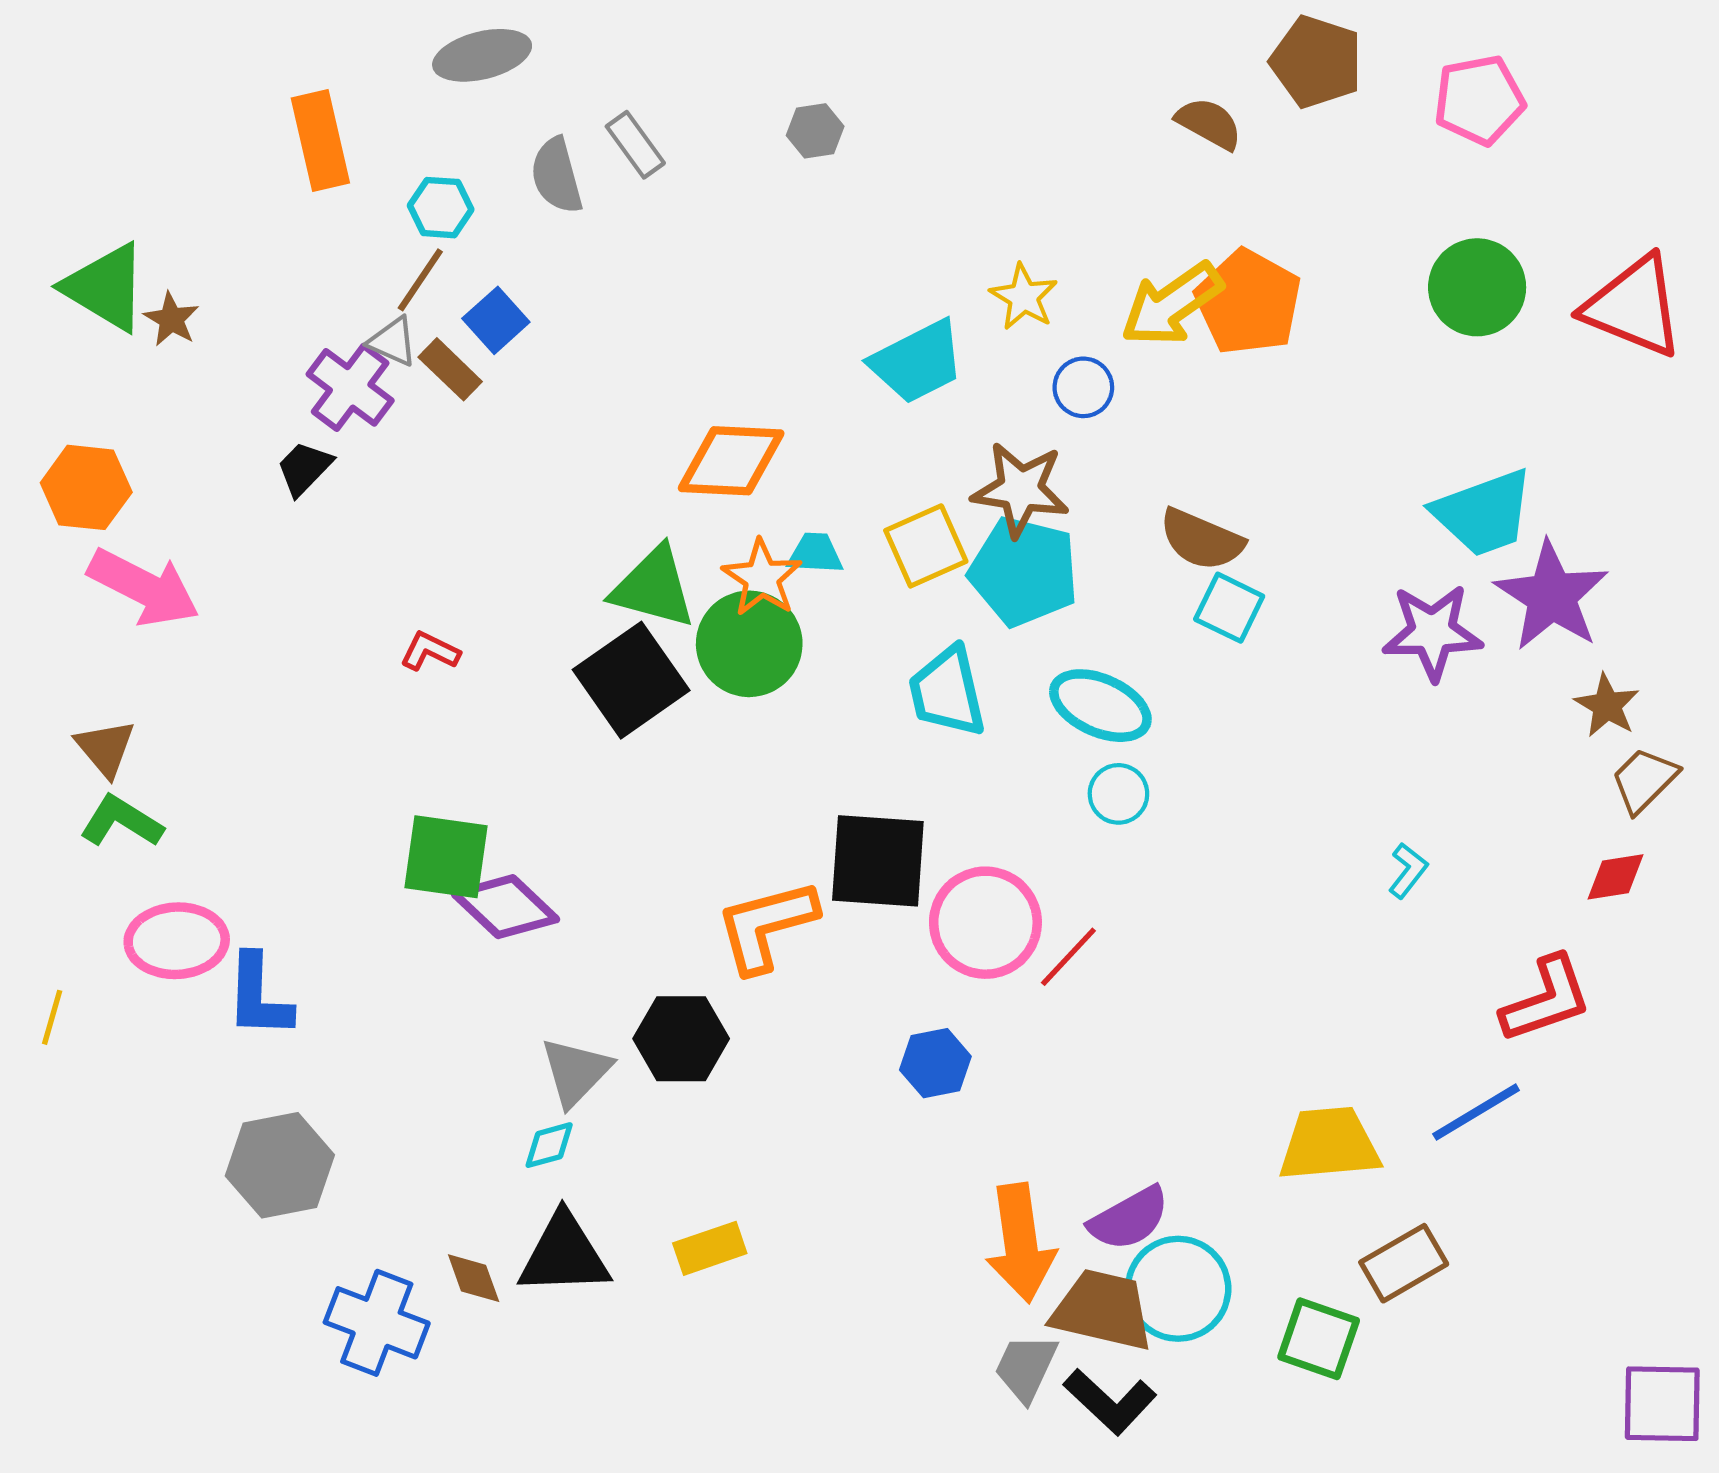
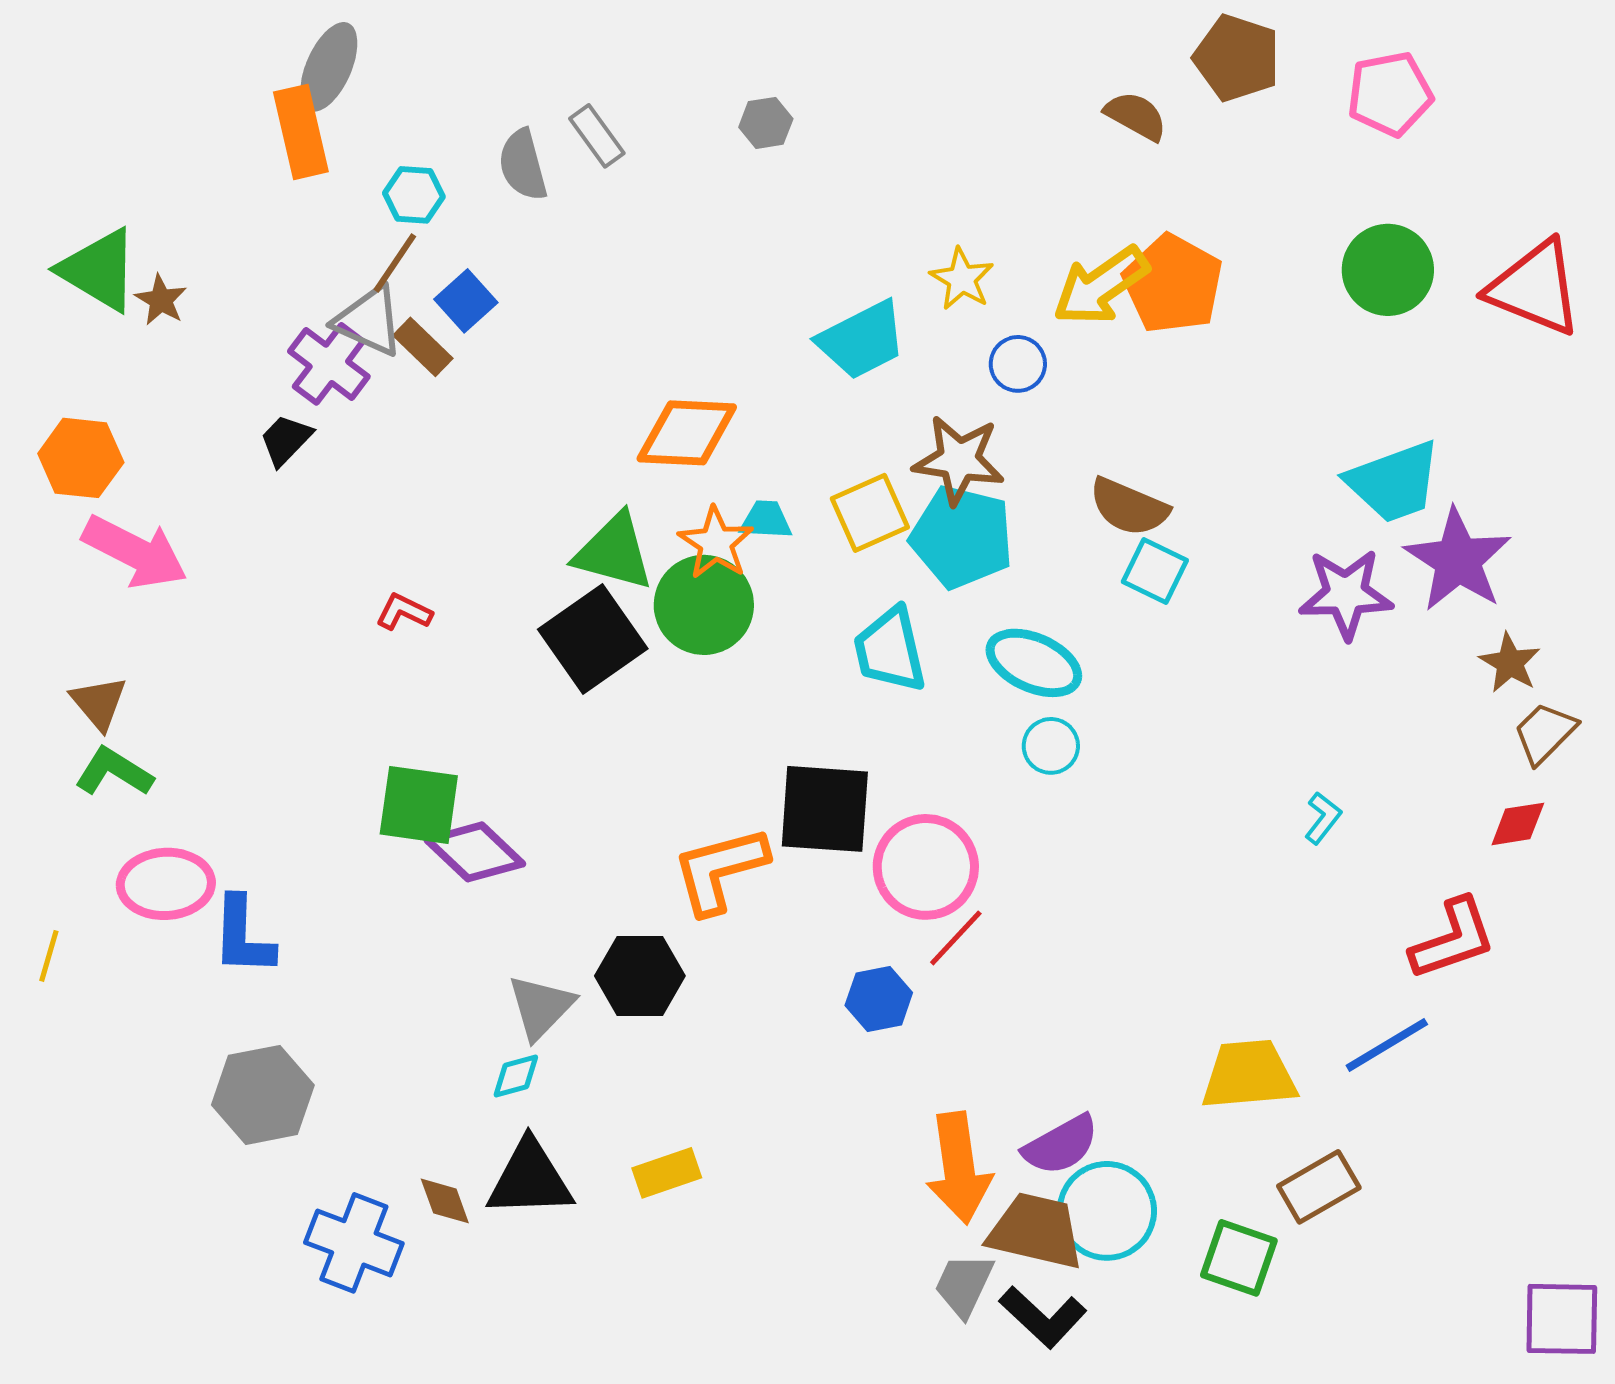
gray ellipse: (482, 55) -> (329, 67), moved, turned -52
gray triangle: (393, 342) -> (369, 321), size x1.5
red line: (1068, 957) -> (956, 938), moved

